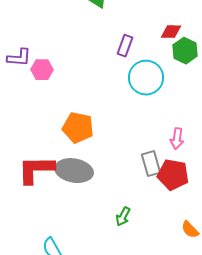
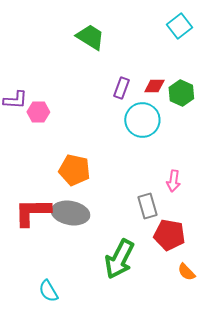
red diamond: (171, 32) -> (154, 86), moved
red pentagon: (173, 175) -> (169, 235), moved
green arrow: (123, 217) -> (119, 259), size x2.0

